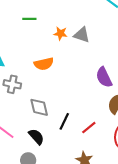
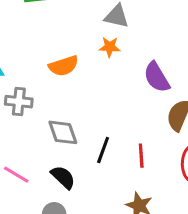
orange star: (61, 33) -> (110, 47), moved
red line: (89, 128) -> (141, 156), turned -49

